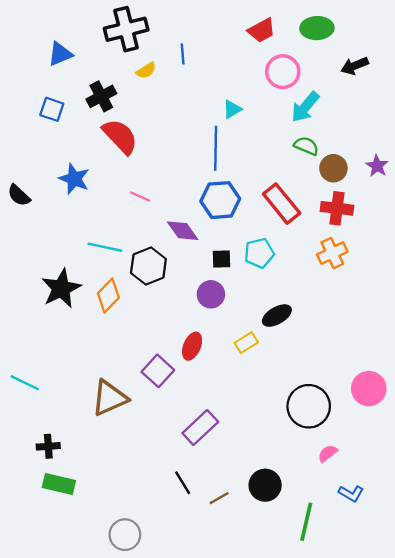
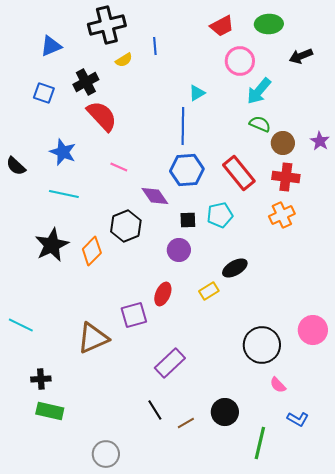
cyan line: (105, 247) -> (64, 194), moved
purple square: (158, 371) -> (134, 315), turned 32
pink semicircle: (328, 453) -> (278, 385), turned -96

